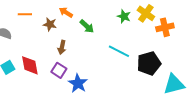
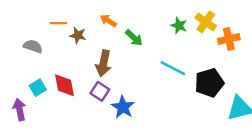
brown star: (50, 24) -> (78, 35), moved
brown arrow: (62, 47) -> (103, 63), size x1.5

